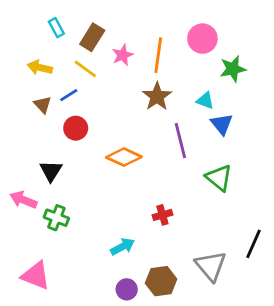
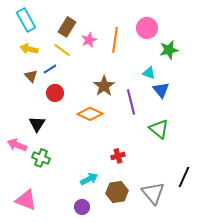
cyan rectangle: (56, 28) -> (26, 20), moved, size x1.6
brown star: (157, 96) -> (104, 86), moved
brown hexagon: (161, 281) -> (117, 192), moved
purple circle: (127, 289) -> (82, 207), moved

